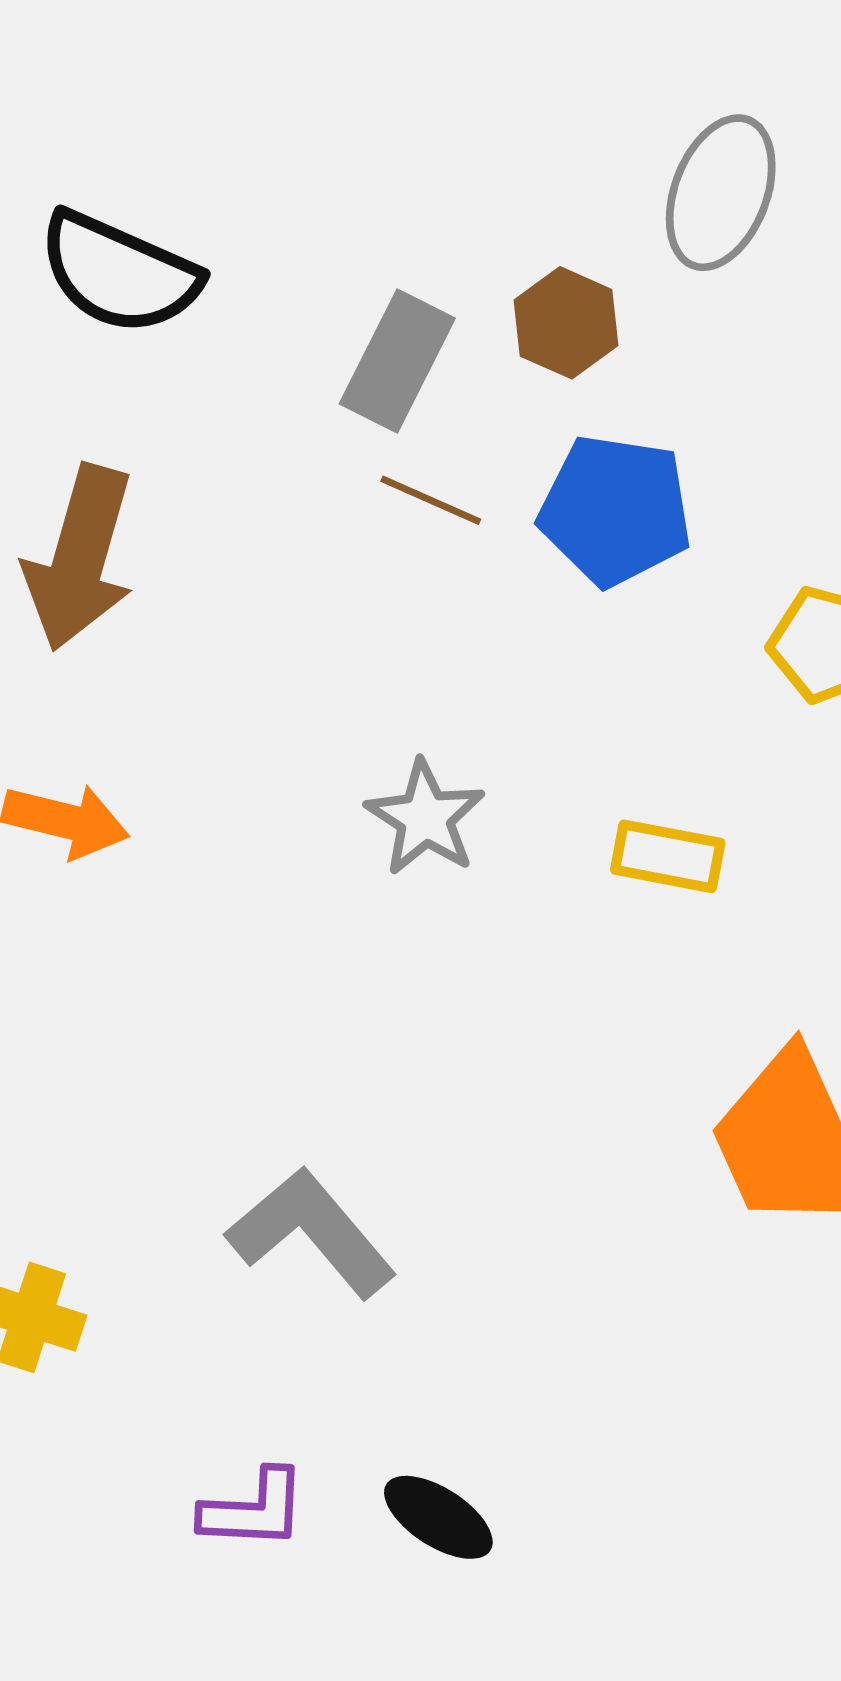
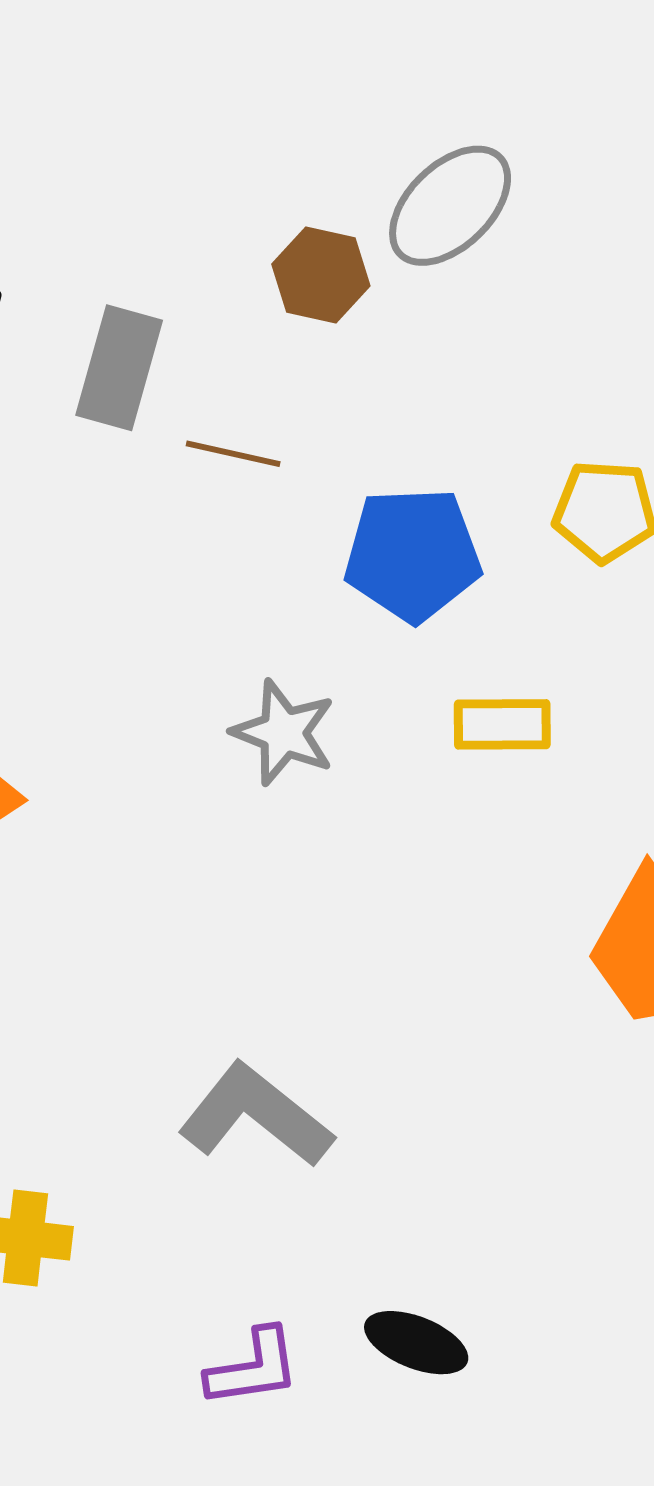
gray ellipse: (721, 193) -> (450, 206), moved, turned 36
gray rectangle: (397, 361) -> (119, 368), moved
blue pentagon: (615, 510) -> (413, 554), moved

